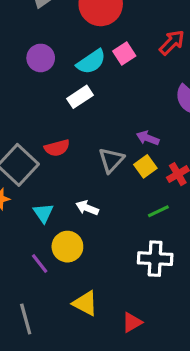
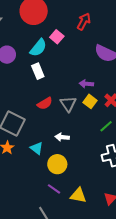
white rectangle: (80, 97) -> (38, 71), turned -63
red semicircle: (57, 148) -> (45, 103), moved
purple line: (40, 264) -> (54, 189), moved

